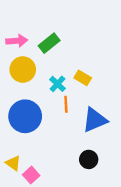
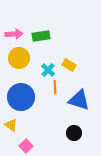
green rectangle: (49, 43) -> (41, 36), turned 30
blue triangle: (95, 120) -> (79, 100), turned 40
yellow triangle: (13, 163) -> (11, 125), moved

